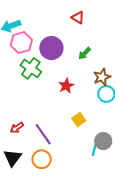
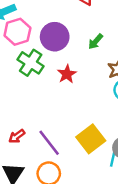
red star: (66, 86) -> (67, 74), moved
yellow square: (79, 120) -> (91, 139), moved, size x1.6

